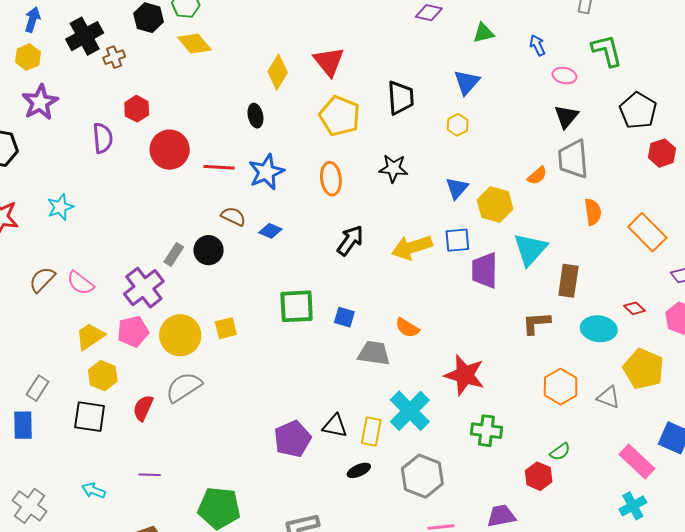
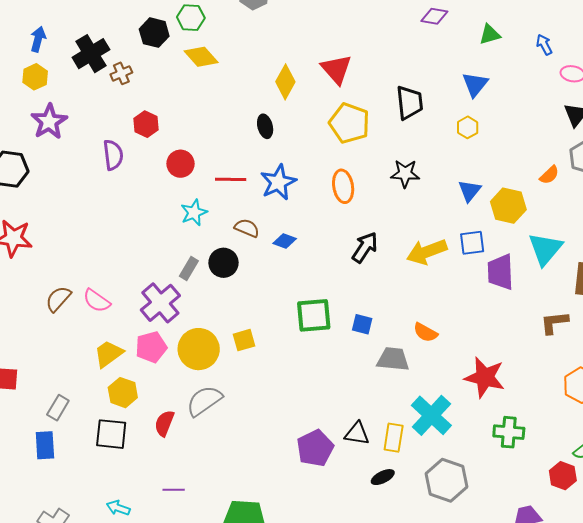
red circle: (170, 150) -> (181, 164), size x0.7
cyan star: (60, 207) -> (194, 213), moved

